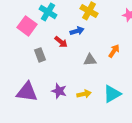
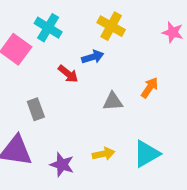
gray rectangle: (40, 55) -> (36, 109), moved
purple star: (59, 91) -> (62, 165), moved

